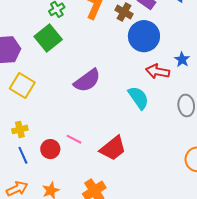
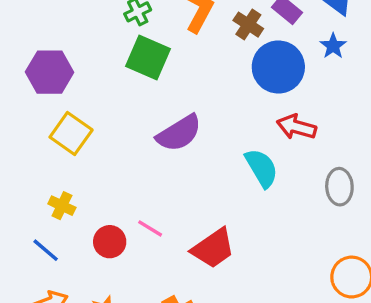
green square: (48, 38) -> (148, 58), moved, turned -32
blue star: (182, 60) -> (333, 46), moved
yellow cross: (20, 129) -> (62, 206), turned 35
blue line: (23, 155) -> (46, 250), moved, turned -30

